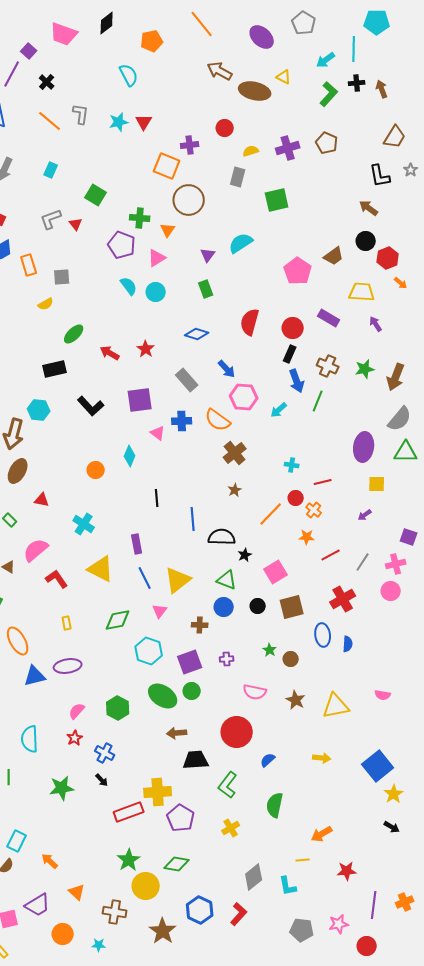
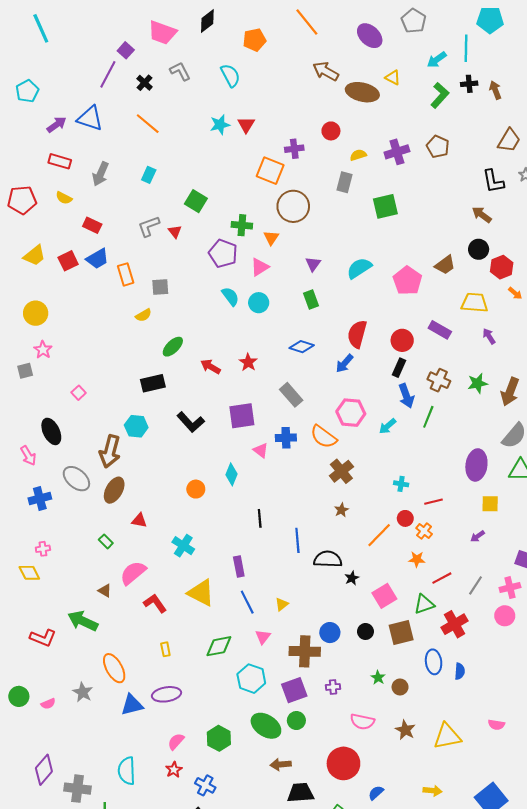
gray L-shape: (81, 114) -> (180, 71), moved, turned -35
cyan semicircle: (241, 243) -> (359, 268), moved
blue arrow: (227, 369) -> (345, 363), moved, turned 84
yellow triangle: (178, 580) -> (282, 604), size x0.5
green triangle: (227, 580) -> (424, 604), moved, turned -40
brown cross: (200, 625) -> (305, 651), size x1.8

